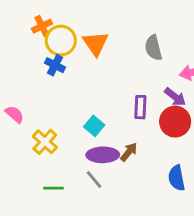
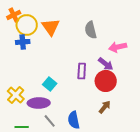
blue cross: (55, 65) -> (23, 42), turned -32
brown arrow: (129, 152) -> (105, 107), moved
purple ellipse: (103, 155) -> (39, 103), moved
blue semicircle: (177, 178) -> (74, 120), moved

